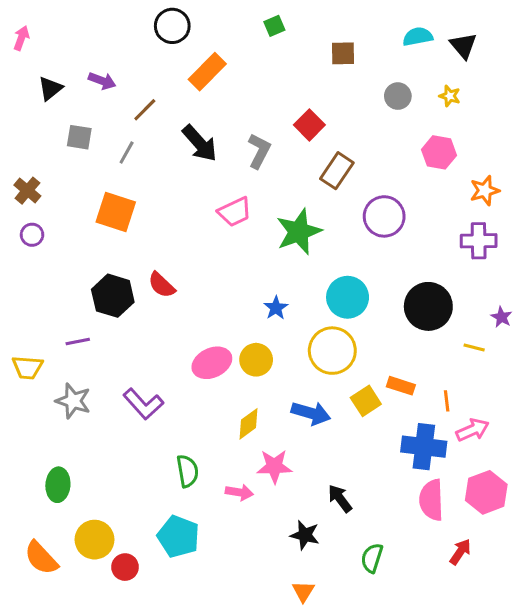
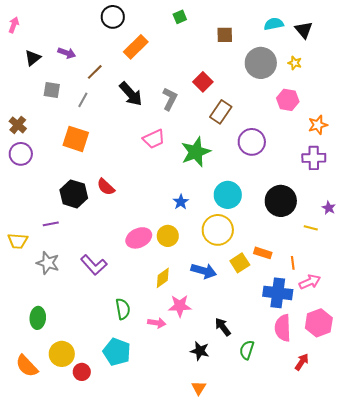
gray circle: (398, 96) -> (261, 63), size x1.8
purple circle: (32, 235) -> (21, 154), size x1.5
green semicircle: (372, 558) -> (247, 350), moved

